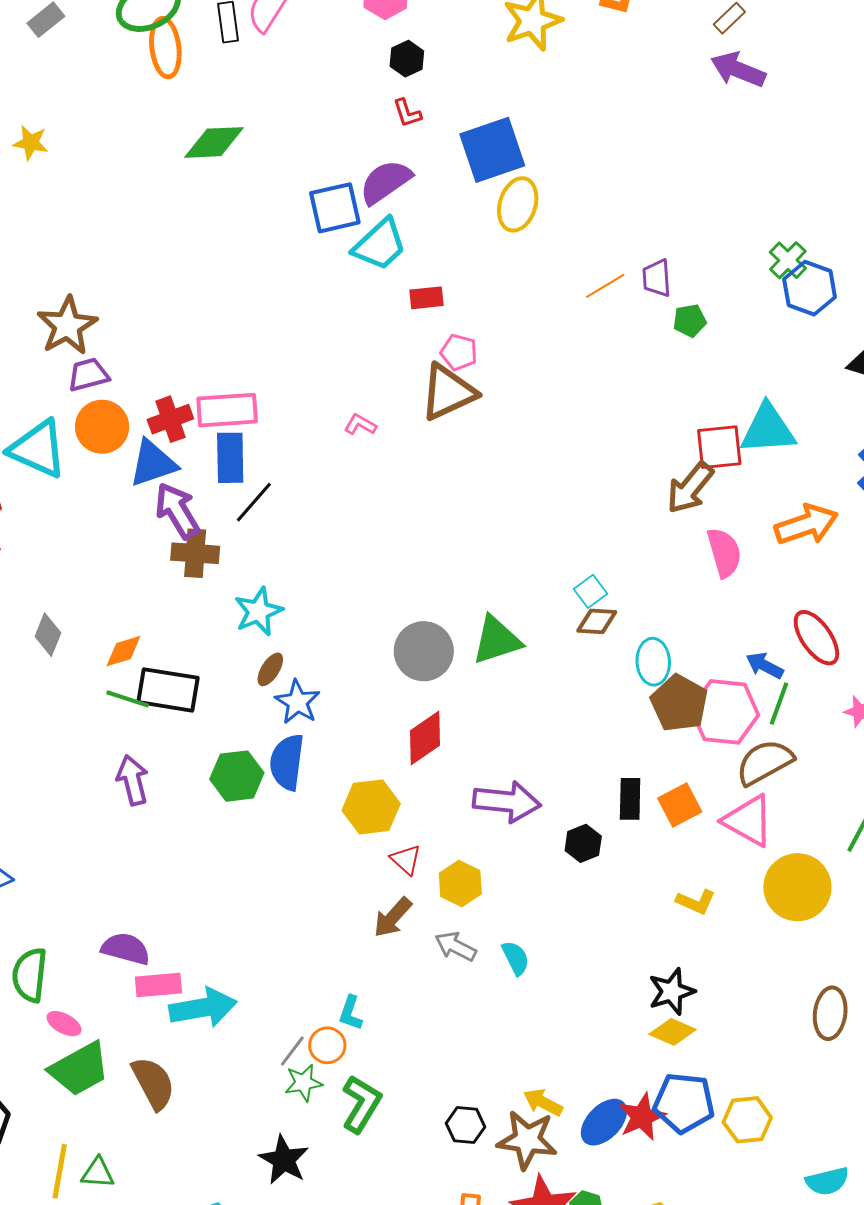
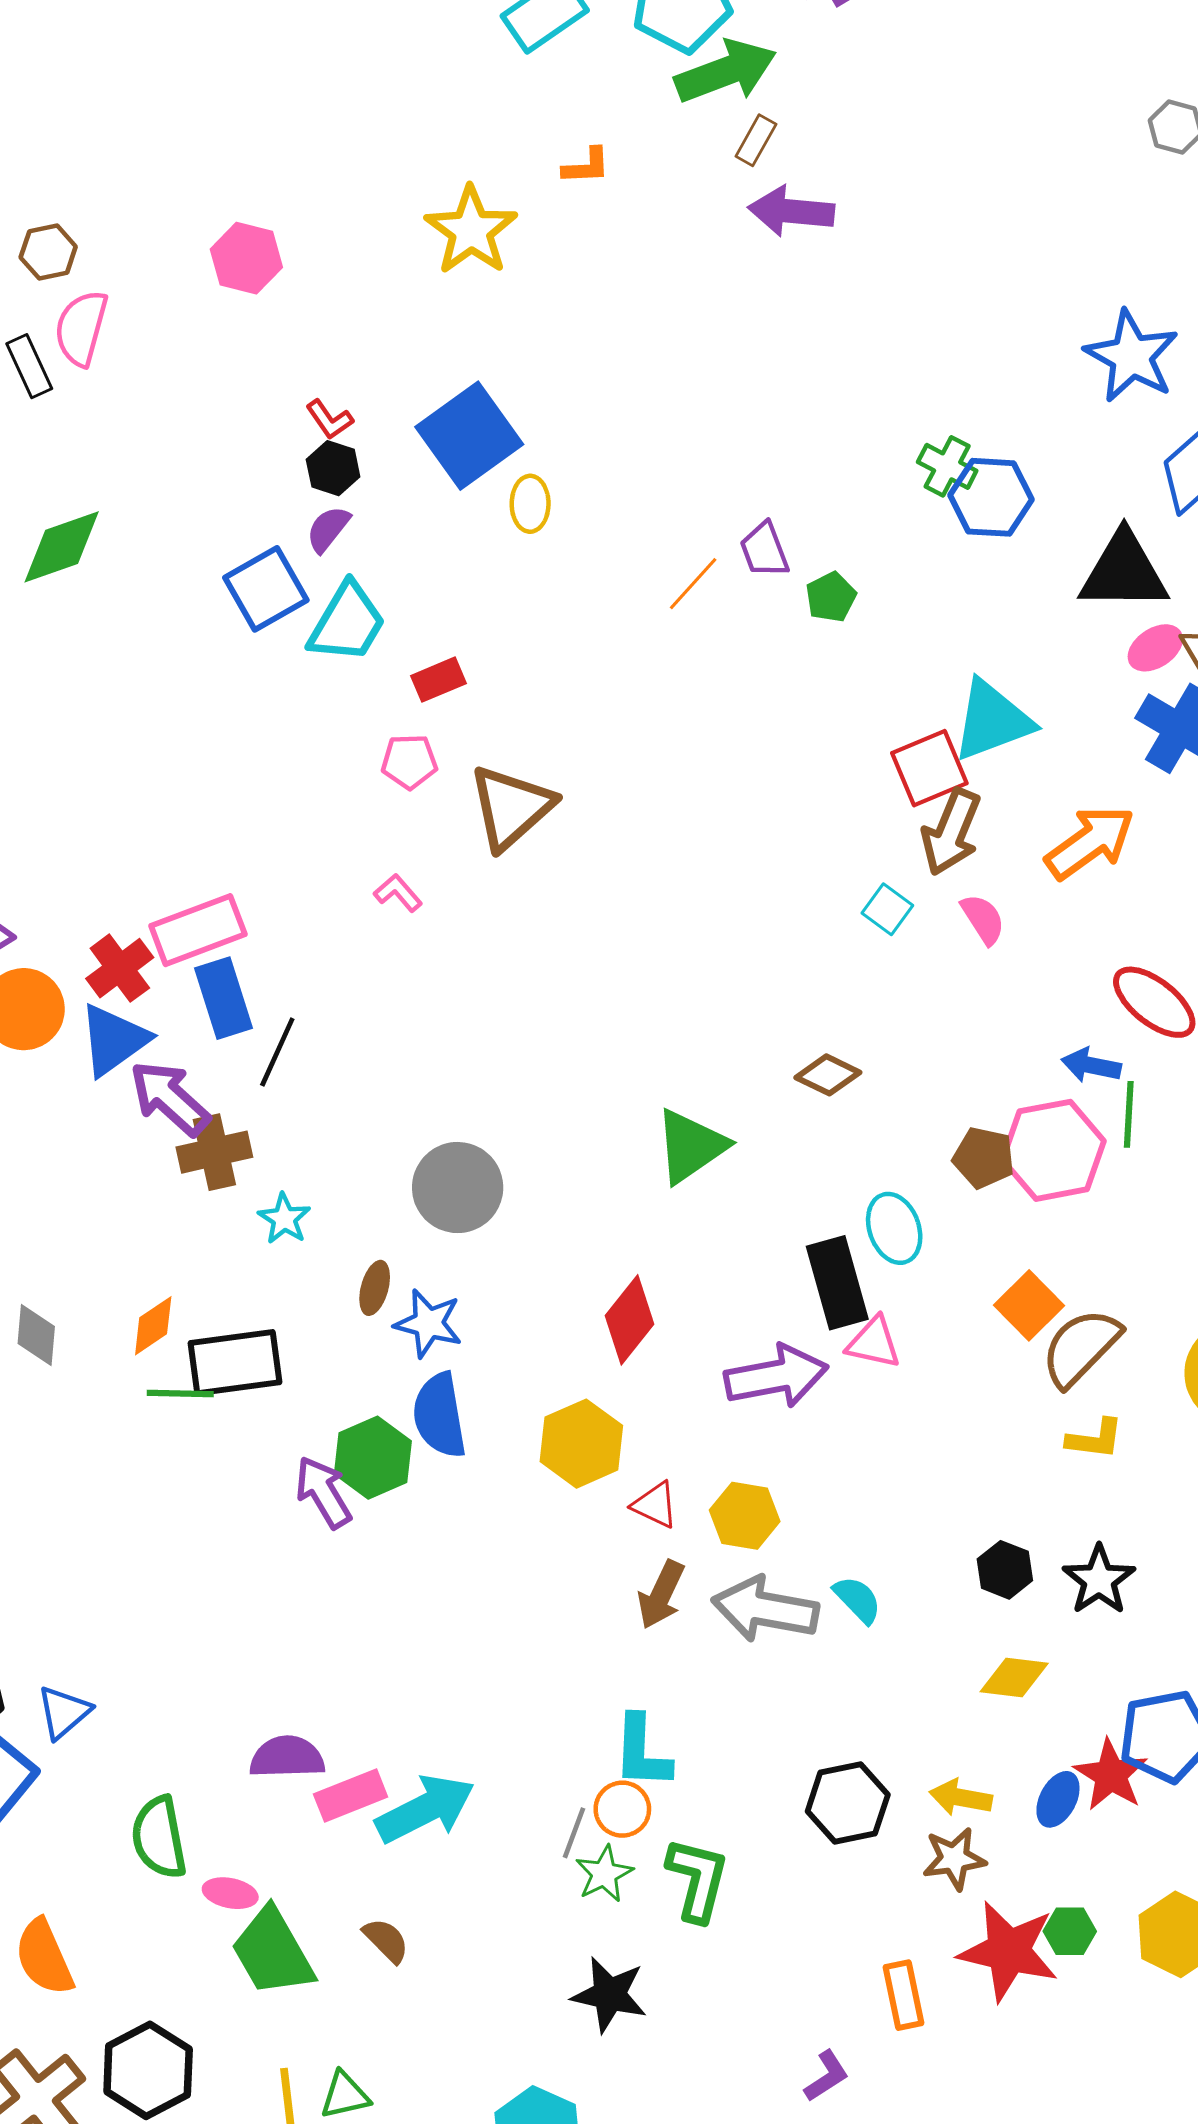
black hexagon: (407, 59) -> (333, 468), moved
purple semicircle: (385, 182) -> (328, 529), size x0.6
yellow ellipse: (518, 204) -> (530, 504), size x0.7
pink pentagon: (459, 352) -> (409, 762), moved
pink L-shape: (360, 425) -> (398, 893), turned 36
brown arrow: (690, 488) -> (951, 832), moved
pink semicircle: (724, 553) -> (983, 919), size x0.7
cyan square: (590, 591) -> (887, 909), moved
cyan star: (258, 611) -> (284, 1219), moved, size x0.7
brown diamond: (597, 621) -> (828, 1075), turned 39
gray circle: (424, 651) -> (458, 1188), moved
cyan ellipse: (653, 662) -> (894, 1228), moved
brown pentagon: (679, 703) -> (984, 1158), size x0.7
brown semicircle: (765, 762) -> (1081, 1347), moved
purple arrow: (133, 780) -> (323, 1492), moved
black rectangle: (630, 799) -> (837, 1283), moved, size x1.4
pink triangle: (748, 821) -> (874, 1343), moved, size x0.7
black hexagon: (583, 843) -> (1005, 1570), moved
gray arrow: (456, 946) -> (765, 1609), size x1.6
cyan L-shape: (350, 1013) -> (642, 1752), size x1.5
yellow diamond: (673, 1032) -> (1014, 1678), moved
green trapezoid: (79, 1069) -> (273, 1952), turned 106
brown semicircle: (153, 1083) -> (386, 1940), size x0.6
blue ellipse: (604, 1122) -> (1058, 1799), size x0.7
black hexagon: (466, 1125) -> (848, 1803), moved, size x1.4
brown star: (527, 1140) -> (954, 1859), size x0.7

